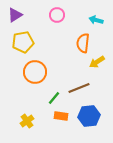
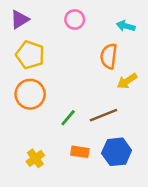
yellow pentagon: (23, 42) -> (30, 55), turned 30
orange circle: (35, 72) -> (30, 94), moved
green line: (54, 98) -> (68, 118), moved

